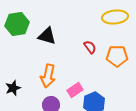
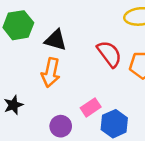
red semicircle: (90, 47) -> (109, 54), size x1.6
orange arrow: (48, 76) -> (51, 73), moved

